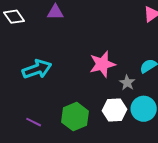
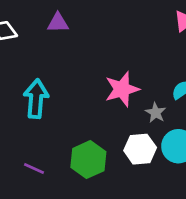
cyan arrow: (37, 69) -> (36, 99), turned -64

